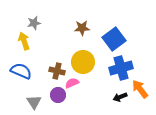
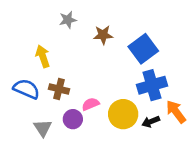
gray star: (34, 23) -> (68, 20), moved
yellow arrow: (24, 41) -> (43, 56), moved
yellow circle: (83, 62) -> (123, 114), moved
brown cross: (57, 71) -> (59, 89), moved

